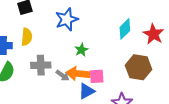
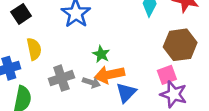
green star: (81, 50) -> (101, 54), moved
pink square: (97, 76) -> (167, 75), moved

